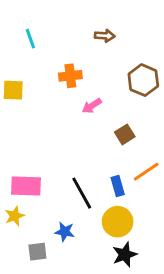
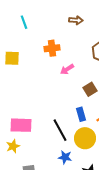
blue rectangle: (118, 186) -> (81, 114), moved
yellow circle: (118, 222) -> (85, 138), moved
blue star: (65, 232) -> (65, 157), moved

